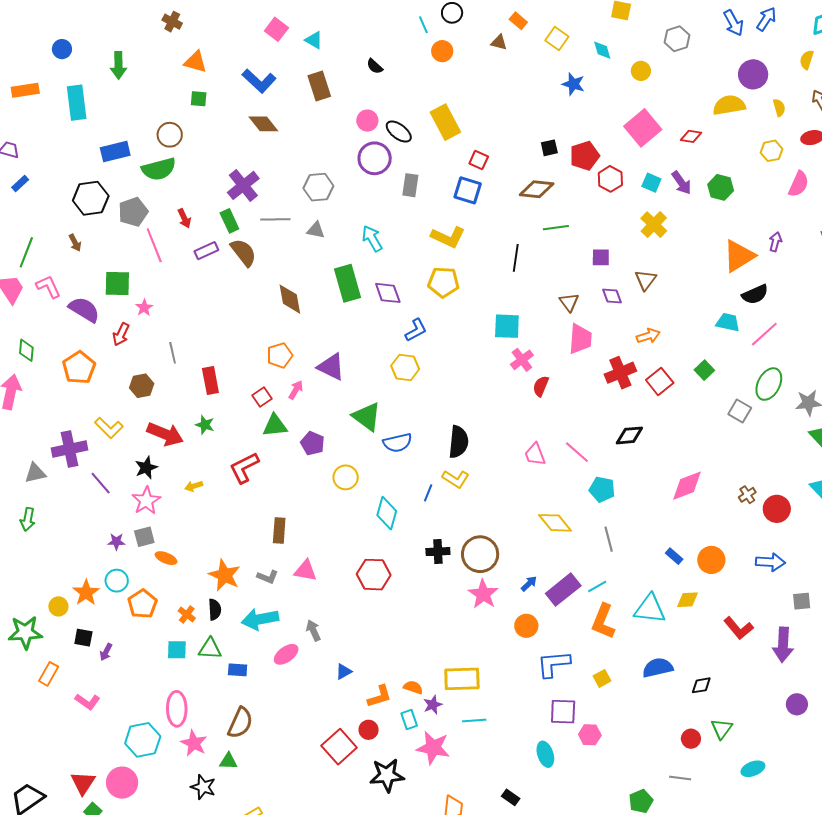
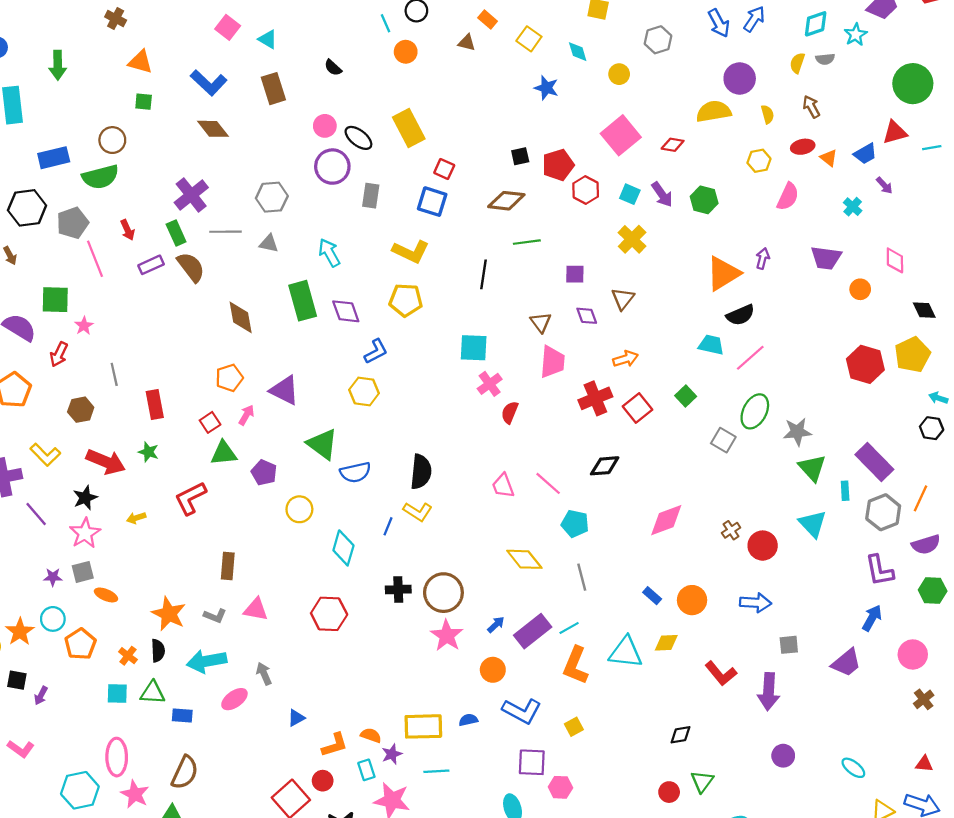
blue L-shape: (554, 664) -> (522, 711), turned -147
blue semicircle: (658, 668) -> (468, 720), moved, size x0.6

